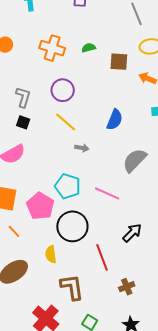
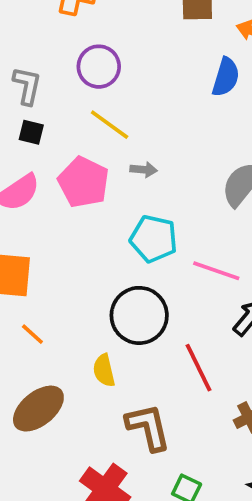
blue semicircle: (115, 120) -> (226, 77), moved
cyan pentagon: (68, 186) -> (154, 239), moved
pink line: (107, 193) -> (216, 271), moved
pink pentagon: (40, 206) -> (83, 182), moved

